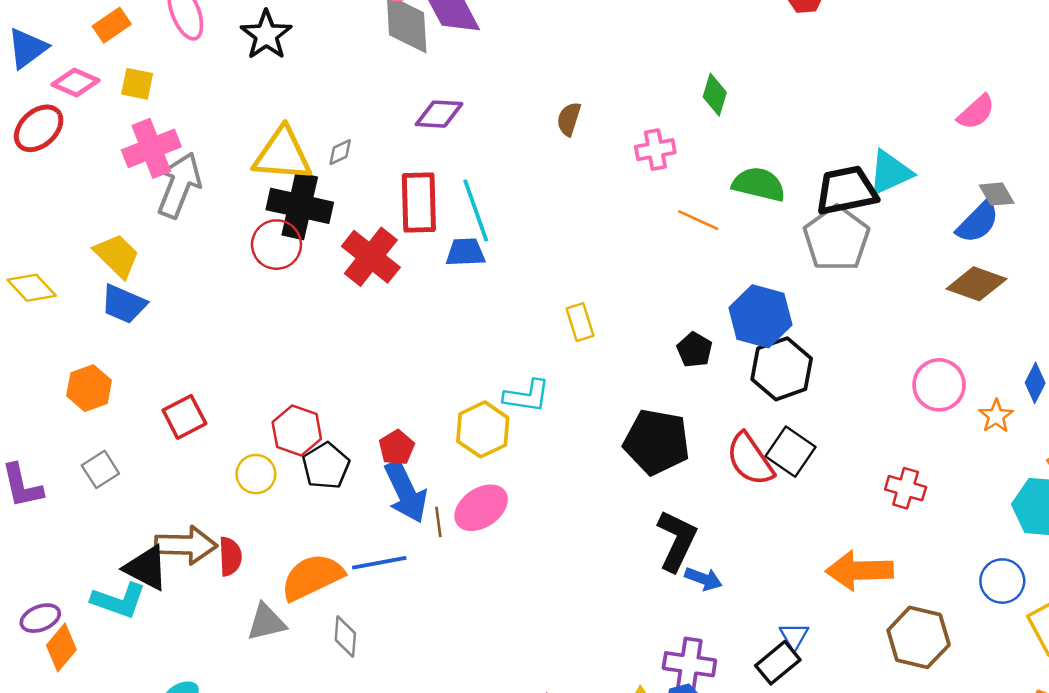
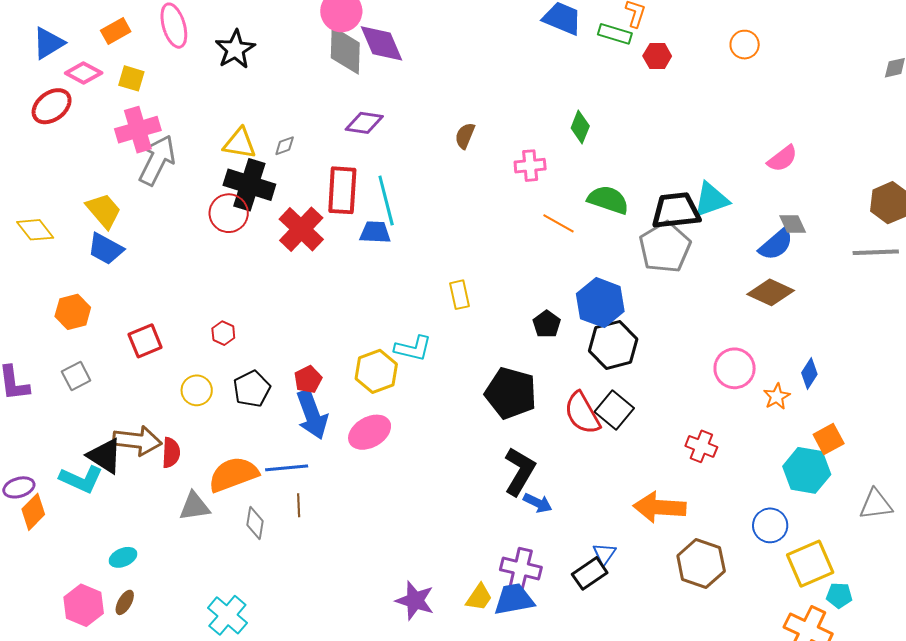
yellow triangle: (283, 154) -> (240, 143), size x0.7
red hexagon: (297, 431) -> (223, 333), moved, size x0.6
brown line: (438, 522) -> (299, 505), moved

